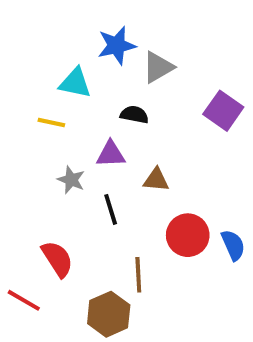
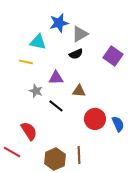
black semicircle: (134, 115) -> (76, 54), moved, turned 144
black line: (111, 209) -> (56, 106), turned -35
brown line: (138, 275) -> (79, 155), moved

